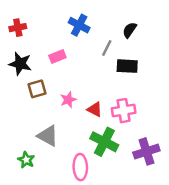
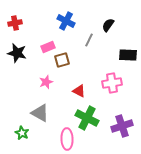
black rectangle: (127, 66) -> (128, 55), moved
brown square: (37, 89) -> (62, 60), moved
pink star: (68, 100) -> (46, 82), moved
pink cross: (124, 111) -> (112, 83), moved

